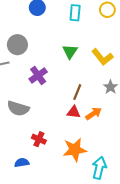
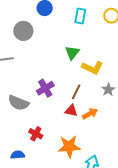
gray circle: (17, 45) -> (23, 31), moved
yellow L-shape: (102, 57) -> (92, 68), moved, turned -30
purple cross: (38, 75) -> (45, 88), moved

